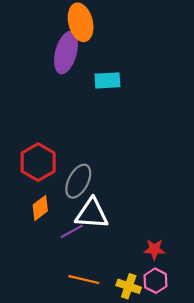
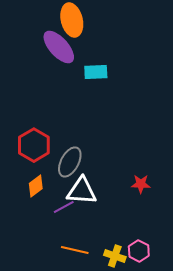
purple ellipse: (66, 52) -> (59, 47), turned -57
red star: (154, 249) -> (141, 184), moved

